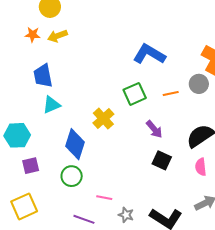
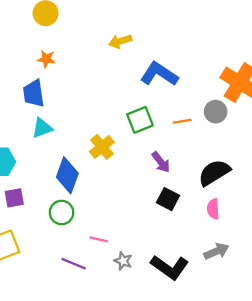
orange star: (33, 35) -> (46, 59), moved
yellow arrow: (57, 36) -> (120, 41), moved

